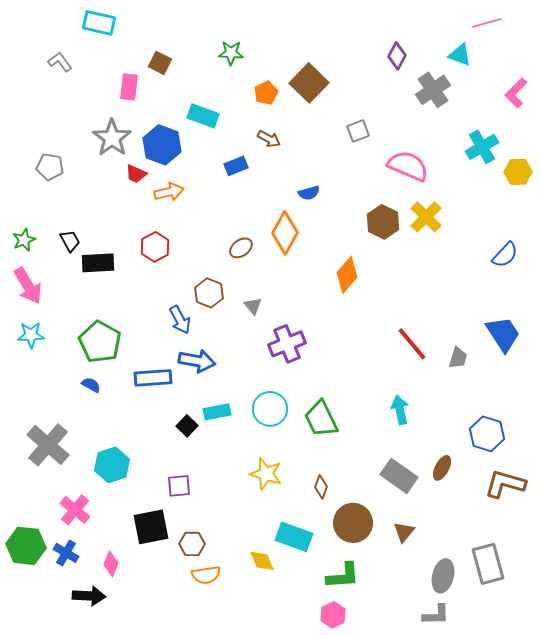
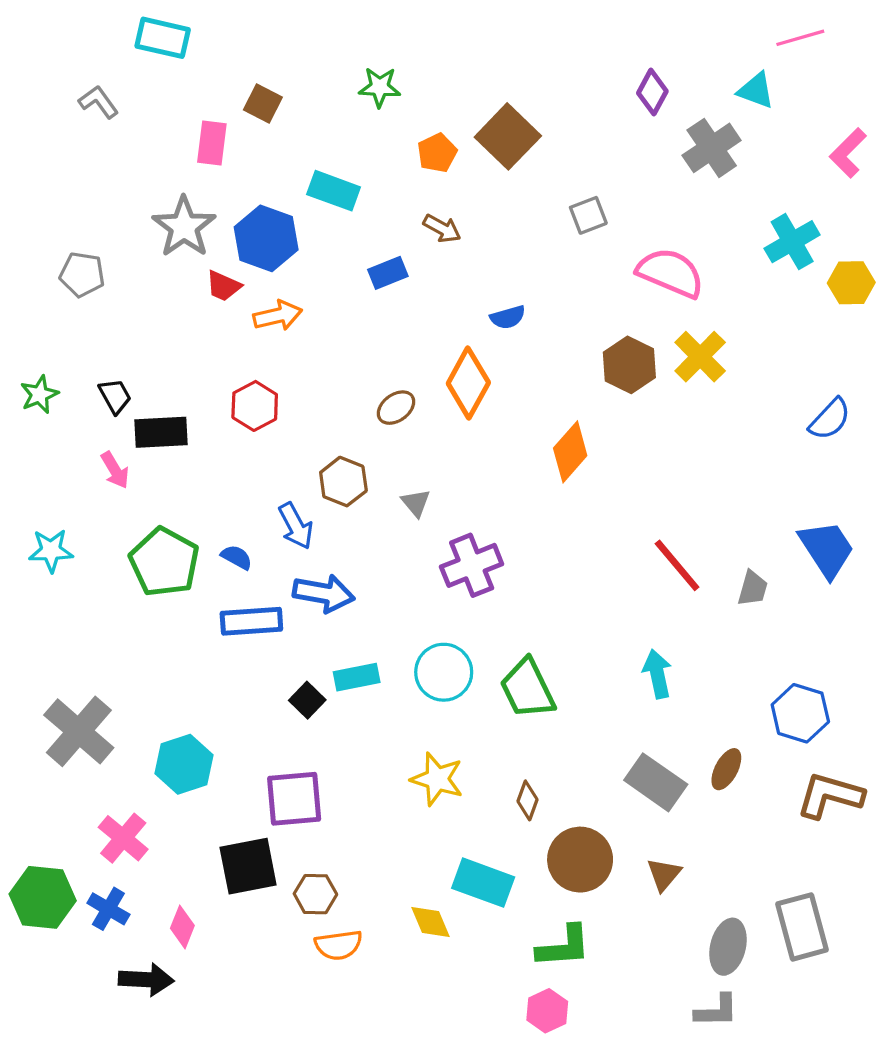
pink arrow: (28, 286) -> (115, 470), moved, size x0.6
blue semicircle: (91, 385) -> (237, 557), moved
purple square: (179, 486) -> (294, 799), size x1.5

